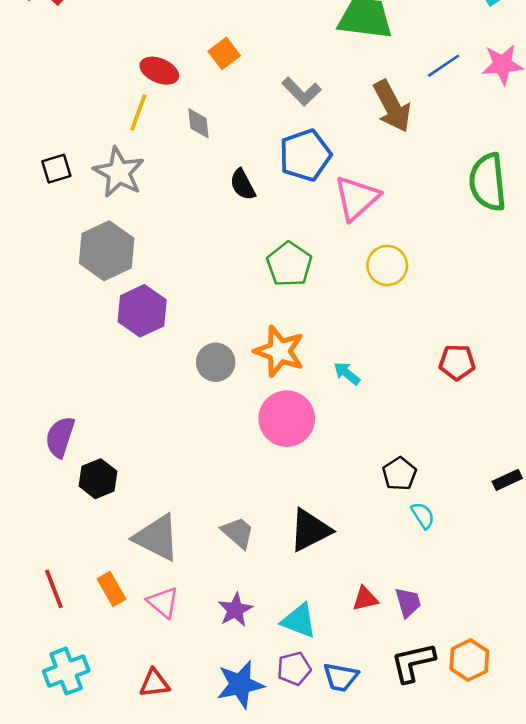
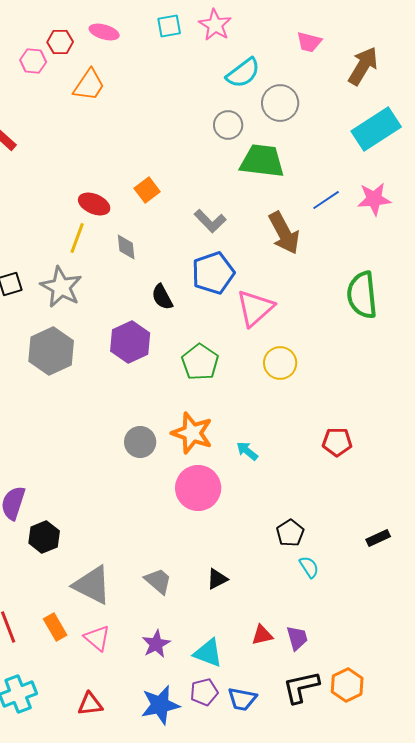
purple hexagon: (142, 311) -> (130, 342), moved
black triangle: (310, 530) -> (217, 579), size x0.6

